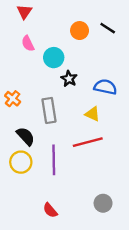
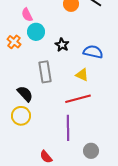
cyan circle: (54, 58) -> (36, 32), moved
orange cross: (13, 99) -> (14, 42), moved
purple line: (54, 160) -> (68, 128), moved

